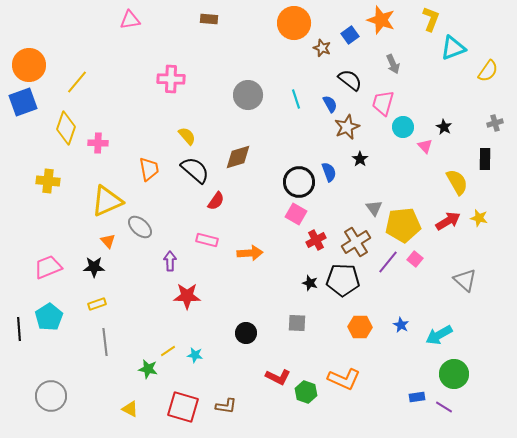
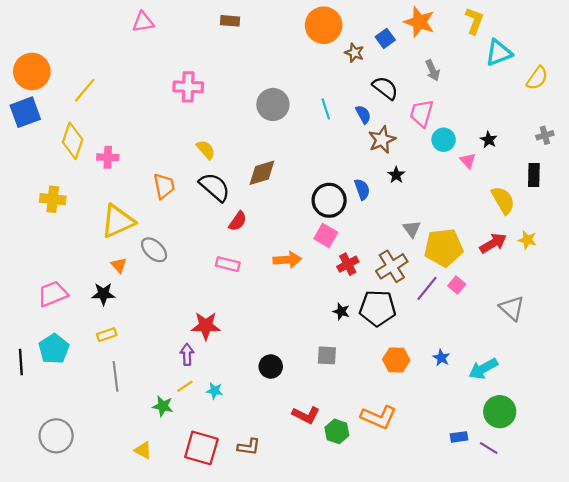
orange arrow: (250, 253) -> (287, 260), moved
purple arrow: (170, 261) -> (187, 354), moved

